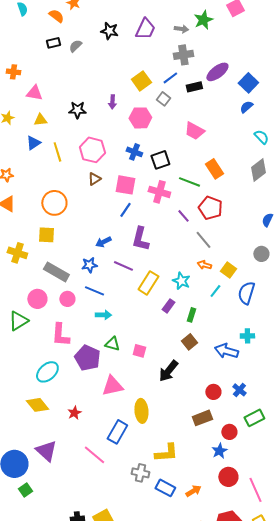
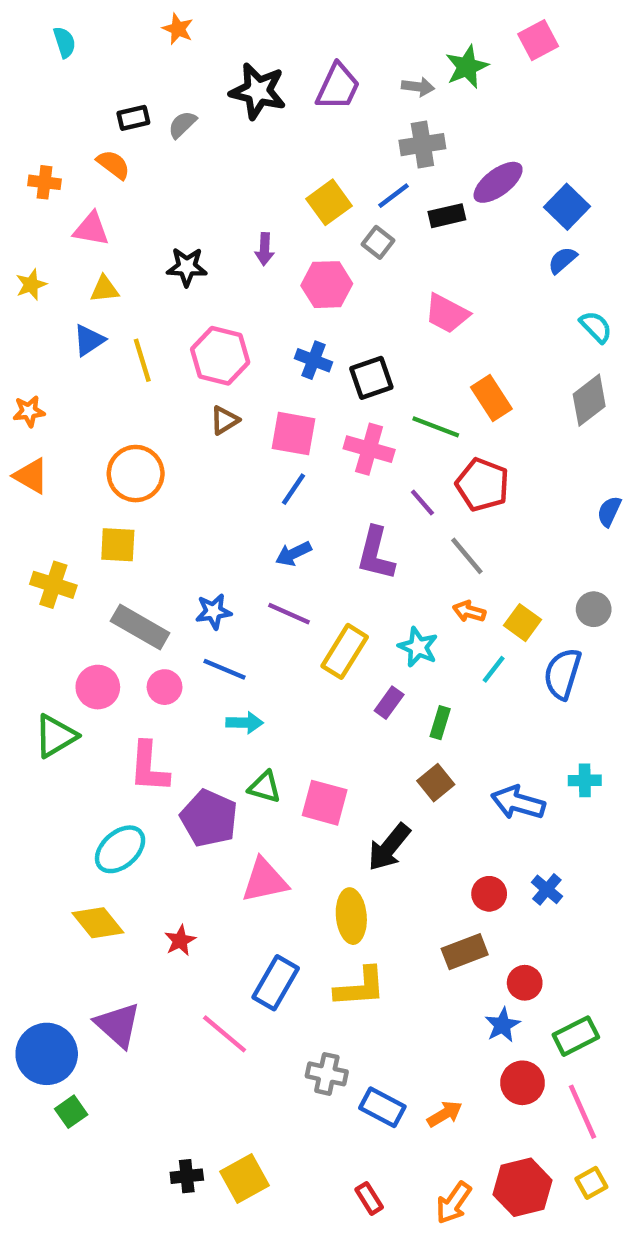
orange semicircle: (56, 16) -> (113, 165), moved
black star: (109, 31) -> (258, 91), size x1.4
purple L-shape: (140, 239) -> (376, 554), moved
blue arrow: (103, 242) -> (293, 554), moved
gray circle: (261, 254) -> (594, 609), moved
cyan cross: (247, 336) -> (585, 780), moved
pink square: (139, 351) -> (325, 803), size x1.5
yellow ellipse: (141, 411) -> (351, 916), moved
green rectangle: (254, 418) -> (576, 1036), moved
yellow L-shape: (166, 453) -> (360, 987), moved

